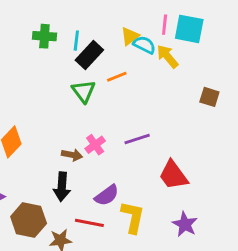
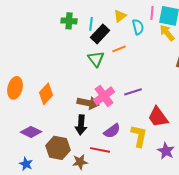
yellow triangle: (130, 36) -> (120, 16), moved
cyan semicircle: (144, 45) -> (138, 27), turned 49
yellow arrow: (167, 56) -> (167, 33), moved
pink cross: (95, 145) -> (104, 96), size x1.5
brown arrow: (72, 155) -> (88, 103), size x1.5
yellow L-shape: (133, 217) -> (139, 136), moved

